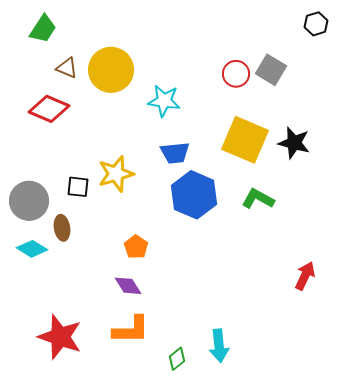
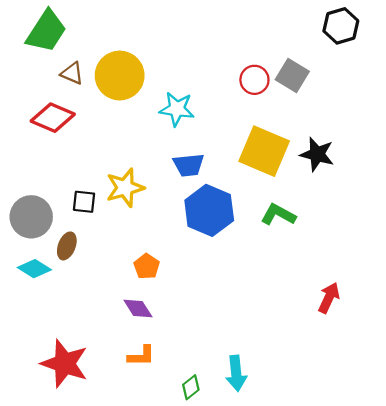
black hexagon: (316, 24) -> (341, 26), size x1.4
green trapezoid: (43, 29) -> (46, 31), size x1.4
brown ellipse: (62, 228) -> (67, 246), turned 30
orange L-shape: (131, 330) -> (141, 356), size x0.7

